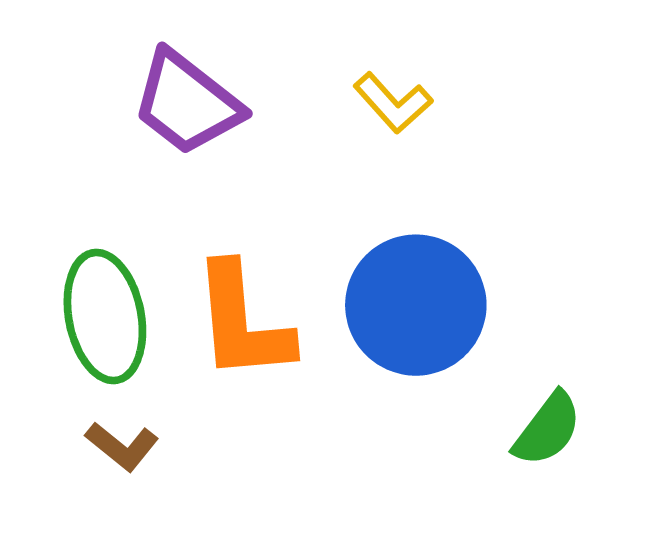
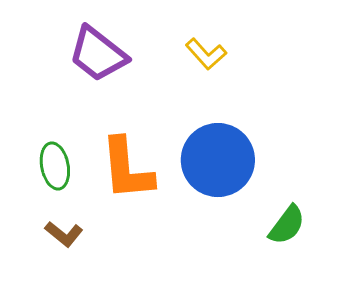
green ellipse: (105, 317) -> (55, 166), size x0.7

